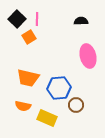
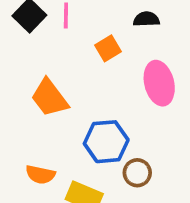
orange square: (29, 37) -> (108, 48), moved
orange trapezoid: (28, 78) -> (49, 98), moved, turned 40

